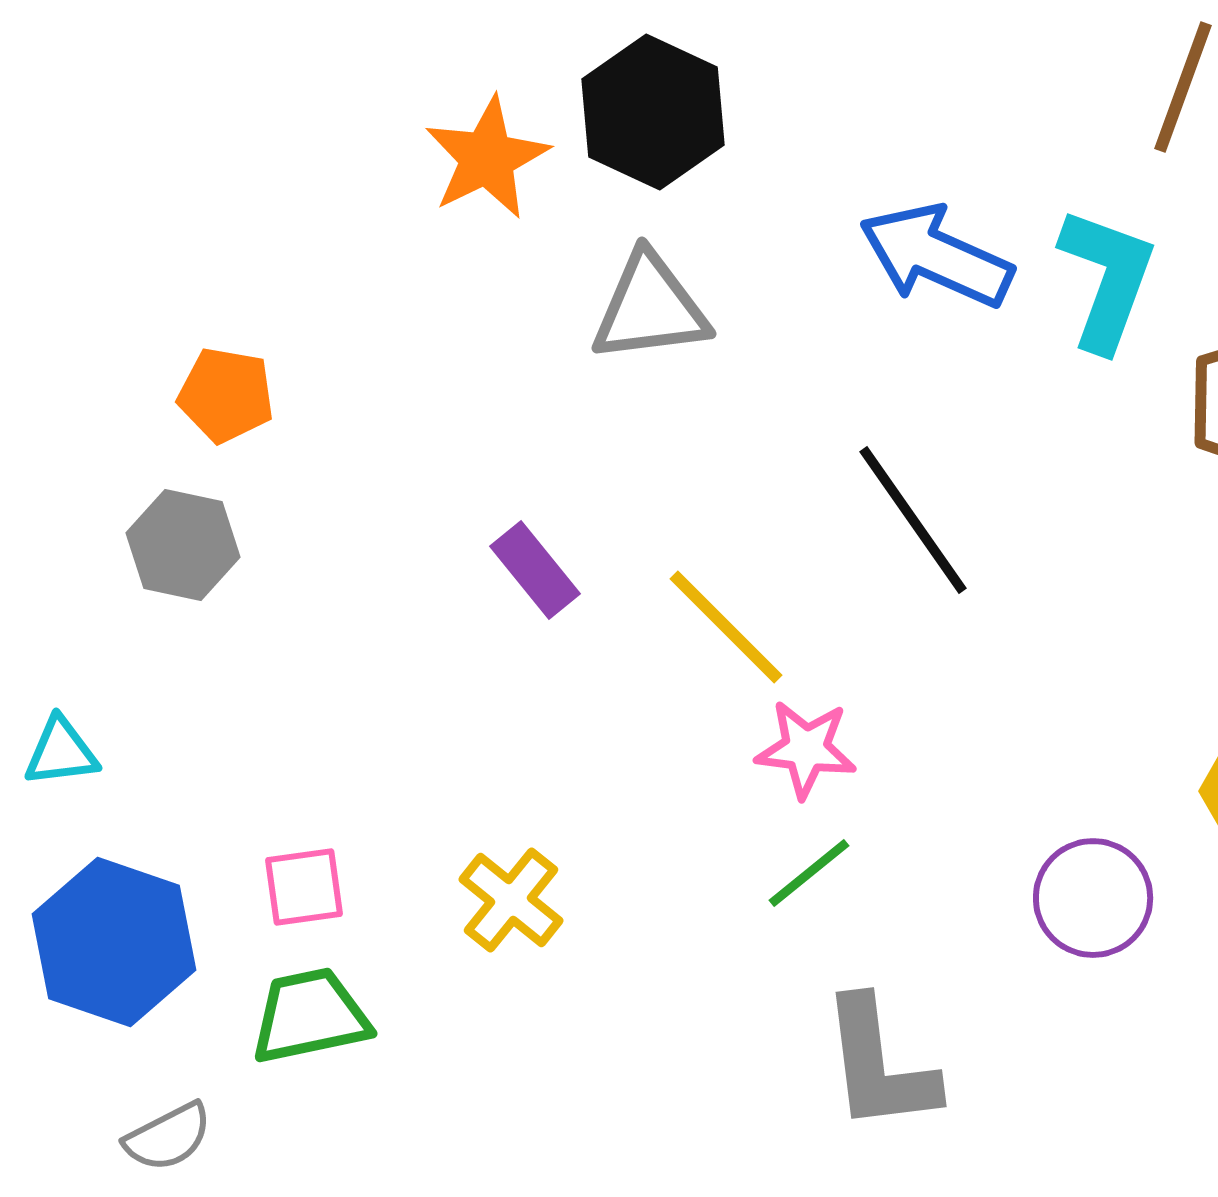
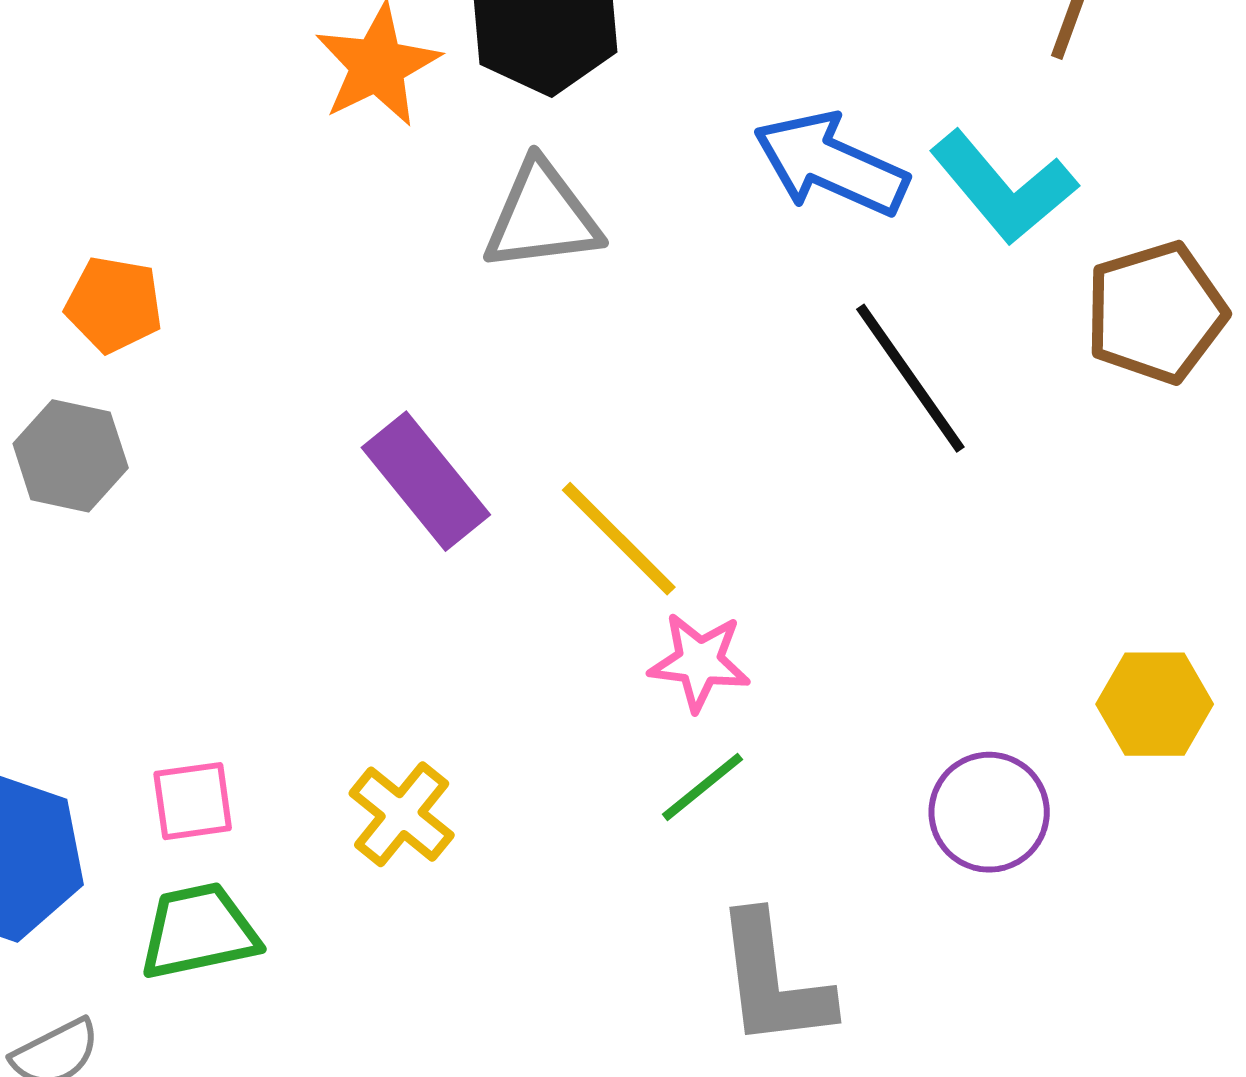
cyan L-shape: (1107, 279) -> (1003, 187), turned 120
black line: (913, 520) -> (910, 378), moved
purple rectangle: (535, 570) -> (426, 481), size x1.4

